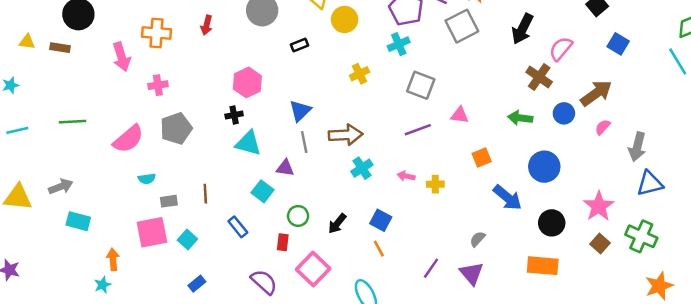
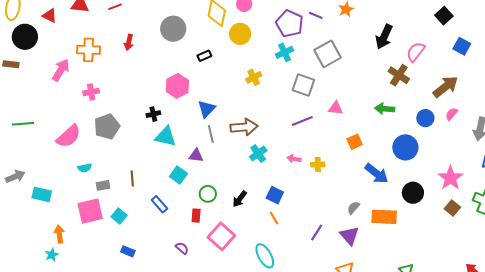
gray square: (462, 26) -> (327, 54), moved
pink arrow: (121, 57) -> (61, 70), turned -130
pink hexagon: (247, 82) -> (177, 86), moved
blue circle: (564, 113) -> (425, 118), moved
cyan rectangle: (78, 221) -> (42, 194), moved
orange rectangle: (543, 266) -> (384, 217), moved
purple semicircle: (264, 282) -> (182, 248), size x0.6
blue rectangle: (197, 284) -> (128, 251), turned 64

